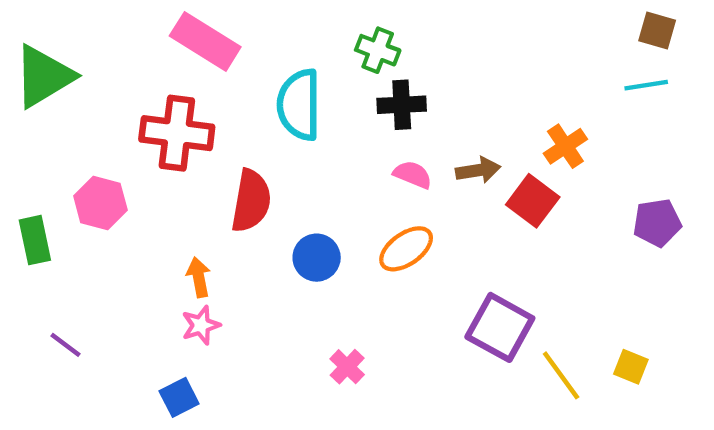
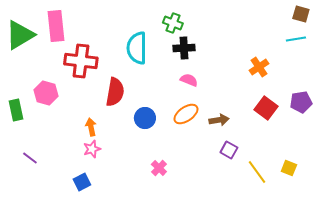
pink rectangle: (205, 41) -> (56, 26), moved, turned 52
brown arrow: (478, 170) -> (219, 120), moved
red square: (533, 201) -> (266, 108), moved
purple square: (500, 327) -> (229, 150), size x0.6

